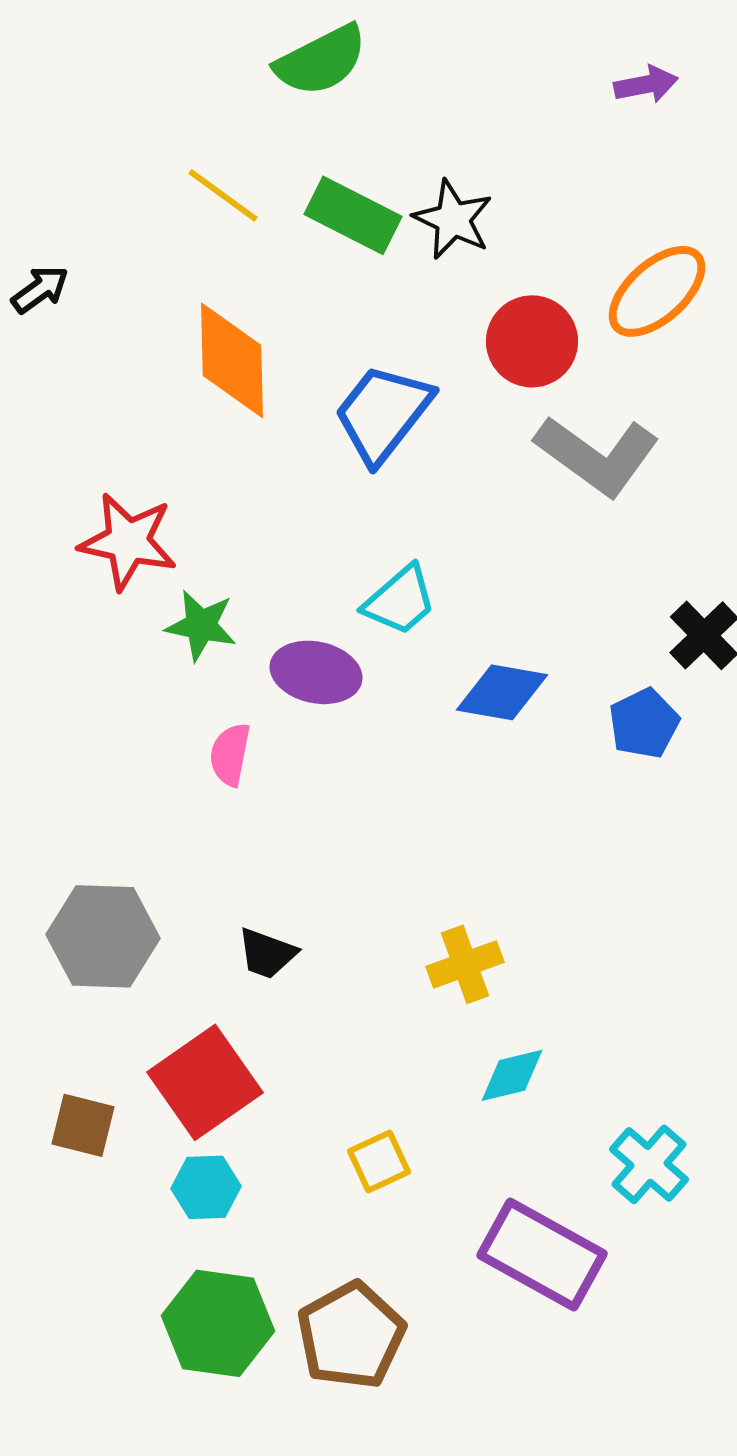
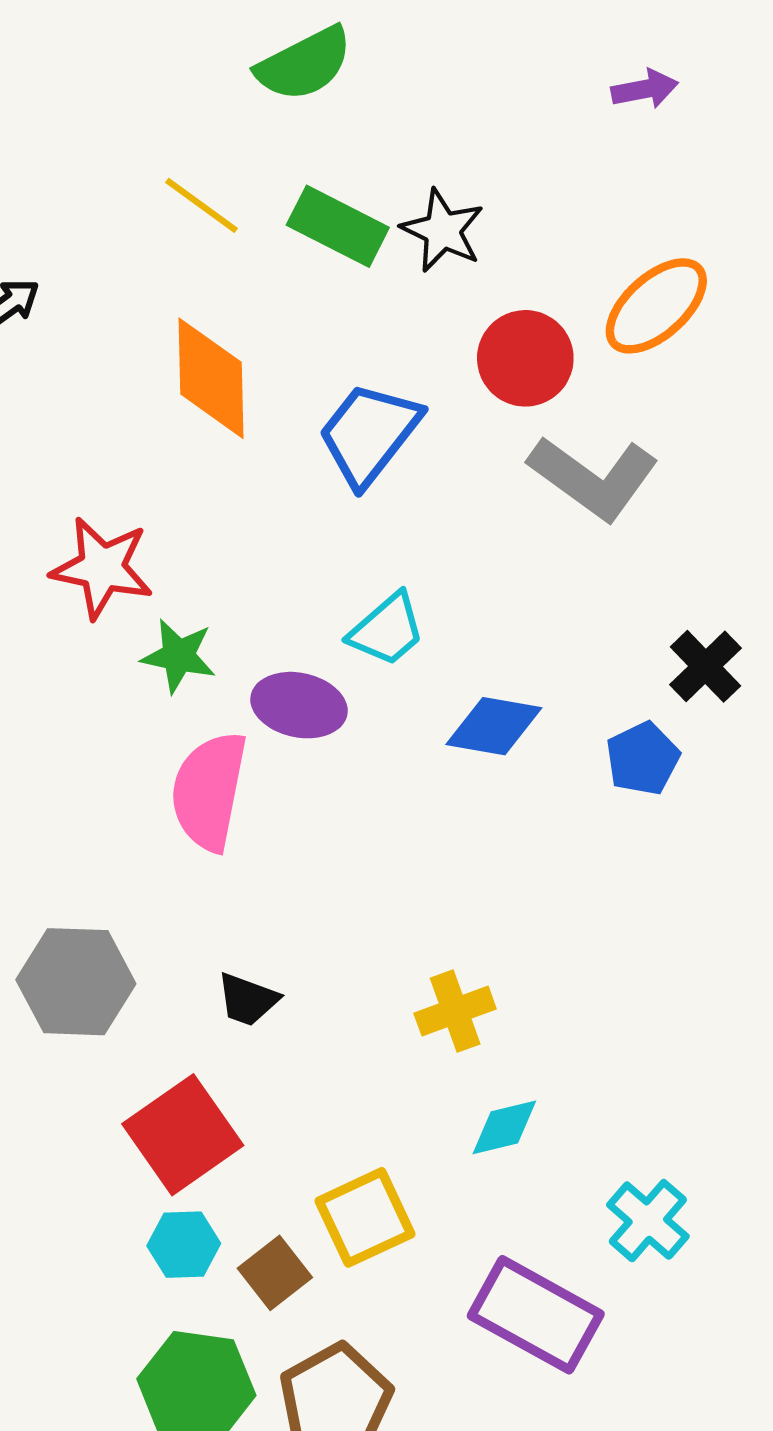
pink semicircle: (230, 754) -> (209, 791), size x1.8
brown square: (83, 1125) -> (275, 1273), moved, turned 38
yellow square: (379, 1161) -> (365, 1217), size x1.5

